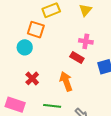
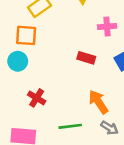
pink cross: (86, 41) -> (107, 27), moved
orange arrow: (66, 81) -> (98, 102), moved

